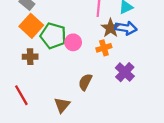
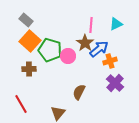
brown star: (111, 28) -> (85, 43), moved
blue arrow: (126, 28) -> (99, 49), moved, turned -48
orange cross: (104, 48) -> (110, 61), moved

